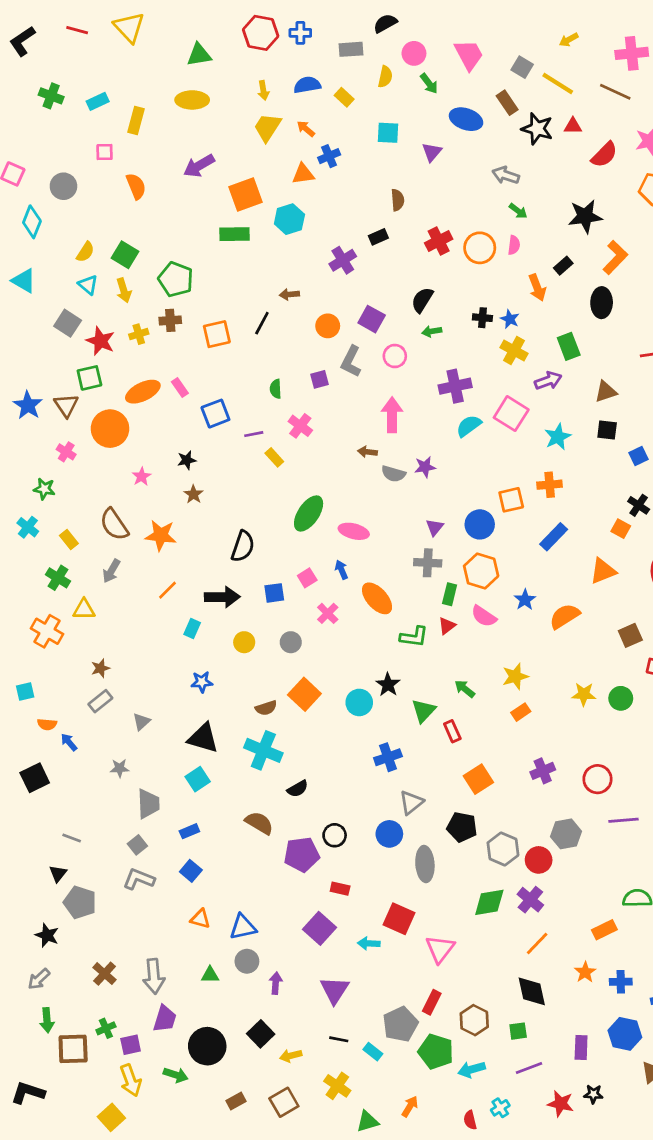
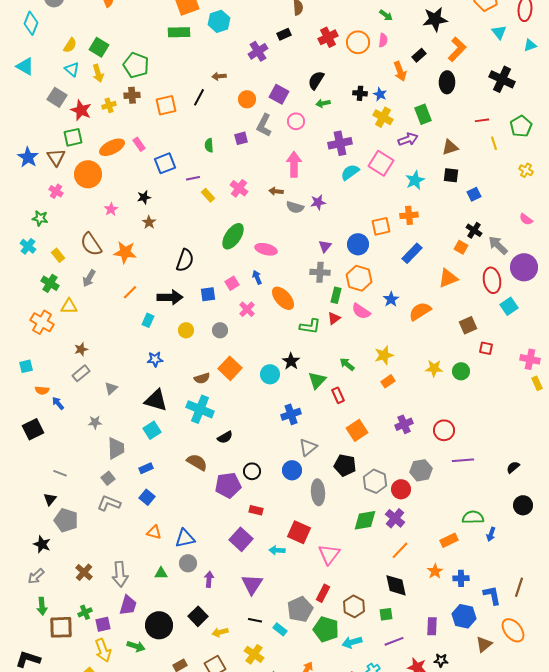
pink cross: (300, 426) -> (239, 188), moved

